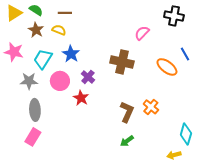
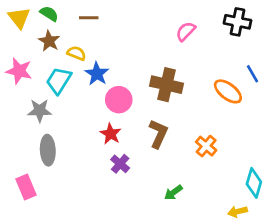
yellow triangle: (14, 13) -> (19, 18), turned -36
yellow semicircle: (59, 30) -> (76, 53), moved
pink semicircle: (142, 33) -> (186, 31), moved
purple cross: (88, 77) -> (120, 164), moved
pink circle: (60, 81) -> (119, 100), moved
brown L-shape: (127, 112) -> (158, 134), moved
pink rectangle: (33, 137) -> (26, 187), moved, turned -54

